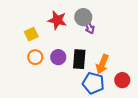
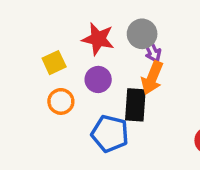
purple circle: (58, 57) -> (98, 79), moved
orange arrow: (102, 64) -> (152, 78), moved
blue pentagon: (93, 83) -> (110, 134), moved

